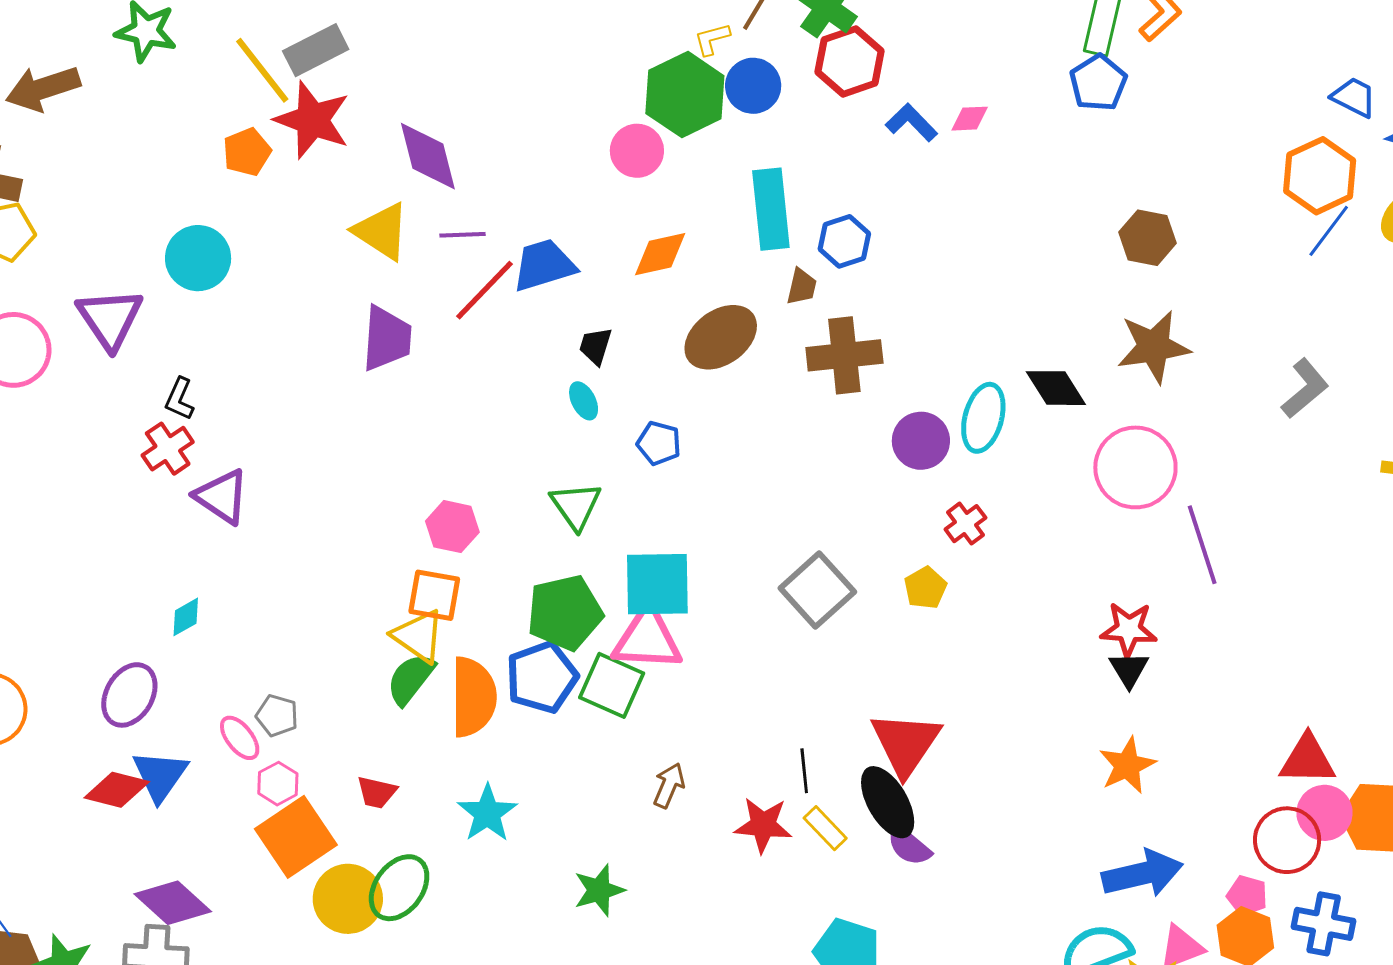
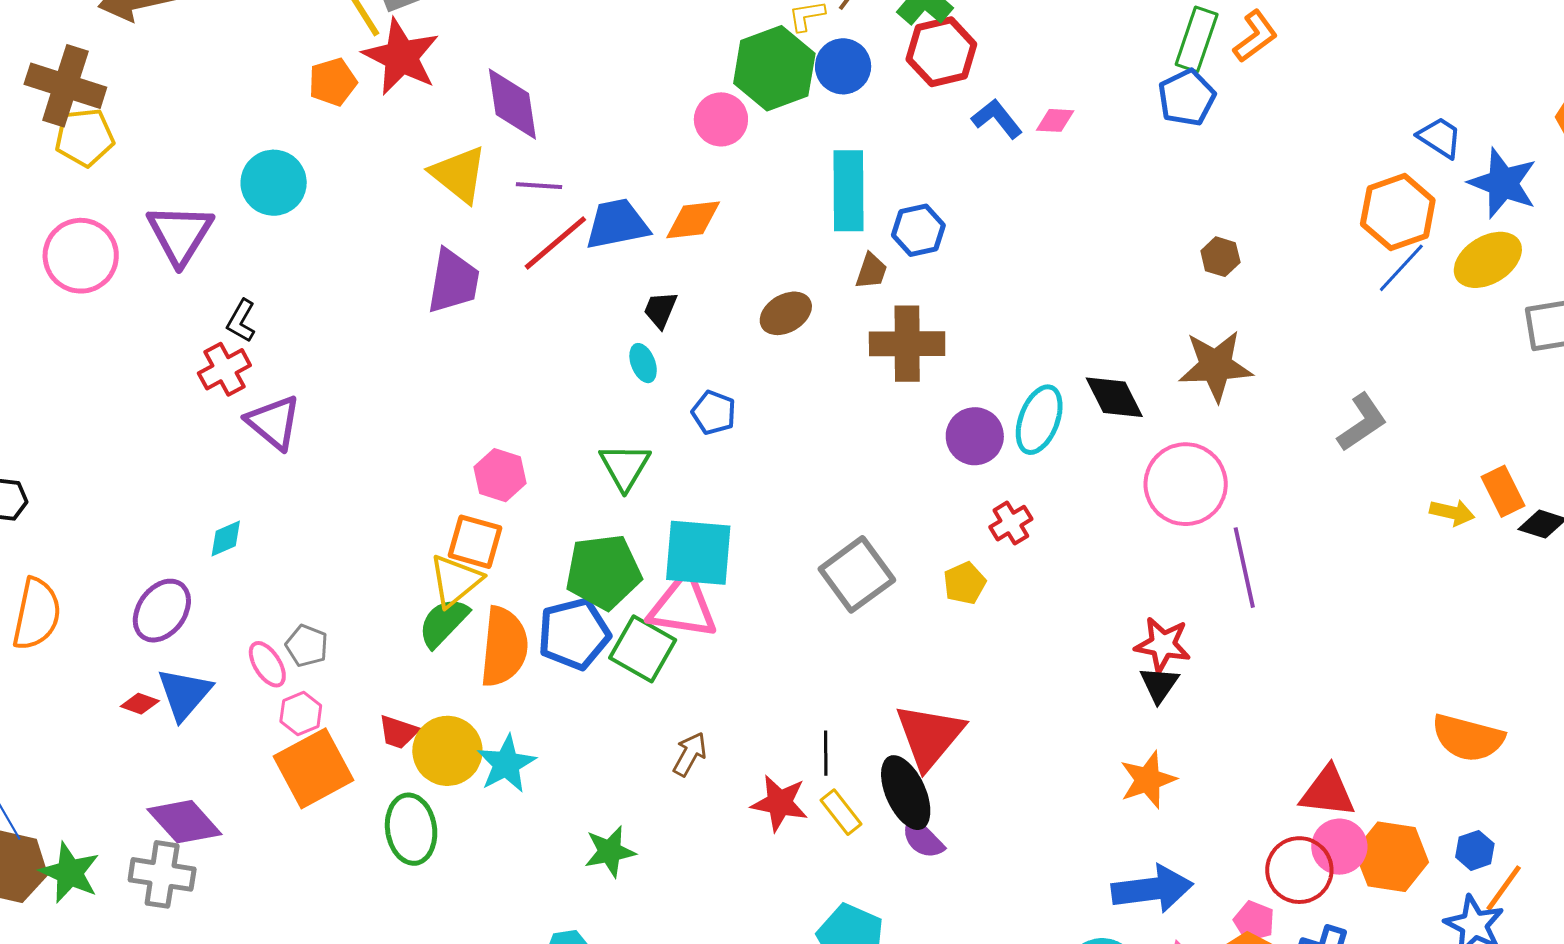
brown hexagon: (1148, 238) -> (1220, 257), size x0.7
orange diamond: (660, 254) -> (693, 220), moved
brown ellipse: (721, 337) -> (786, 313), size x0.7
yellow triangle: (418, 636) -> (455, 581), turned 40
red diamond: (117, 790) -> (140, 704), size x0.6
green ellipse: (399, 888) -> (411, 829), turned -50
yellow circle: (348, 899) -> (447, 751), moved

